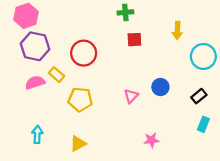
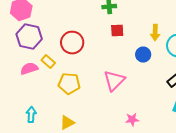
yellow arrow: (177, 31) -> (155, 33), moved
blue circle: (160, 87) -> (143, 55), moved
pink triangle: (131, 96) -> (114, 81), size x1.6

